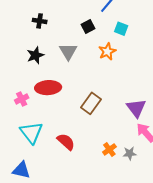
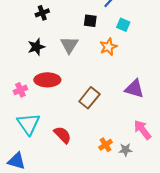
black cross: (40, 21) -> (42, 13), turned -32
black square: (88, 26) -> (90, 21), turned 32
purple triangle: (136, 108) -> (134, 89), moved, turned -40

